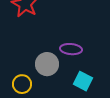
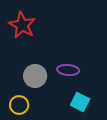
gray circle: (47, 64) -> (35, 76), moved

